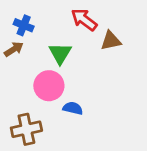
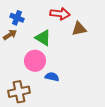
red arrow: (84, 20) -> (60, 14), turned 150
green triangle: (60, 53) -> (43, 38), turned -30

